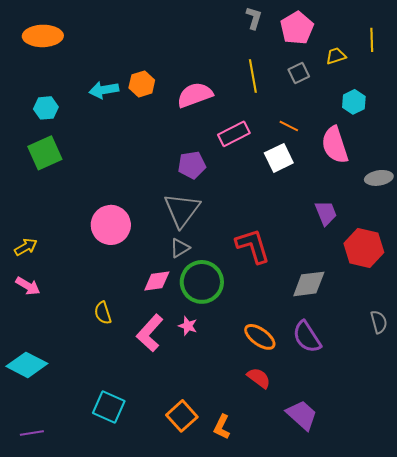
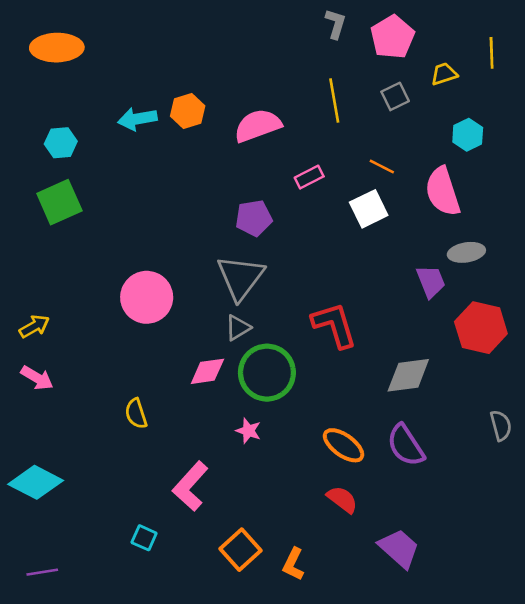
pink rectangle: (234, 134) -> (309, 177), size x0.7
gray ellipse: (379, 178) -> (466, 252), moved
pink L-shape: (150, 333) -> (190, 486), moved
cyan square: (109, 407) -> (144, 538), size x0.6

